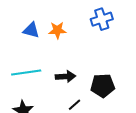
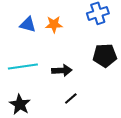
black pentagon: (103, 86) -> (105, 55), moved

